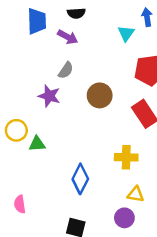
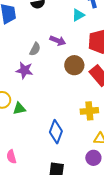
cyan triangle: (126, 33) -> (78, 15), turned 32
purple arrow: (68, 37) -> (58, 41), moved
brown circle: (100, 95) -> (74, 65), moved

